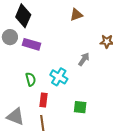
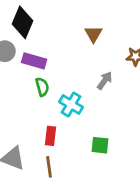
brown triangle: (76, 15) -> (93, 34), moved, turned -40
green semicircle: (31, 79) -> (42, 87), moved

